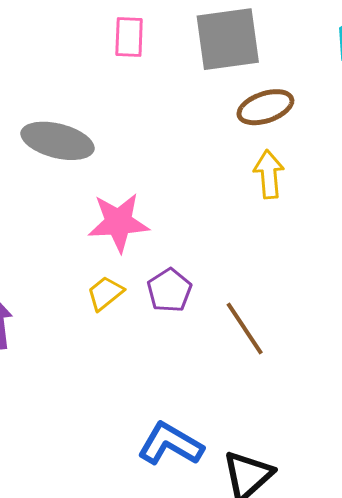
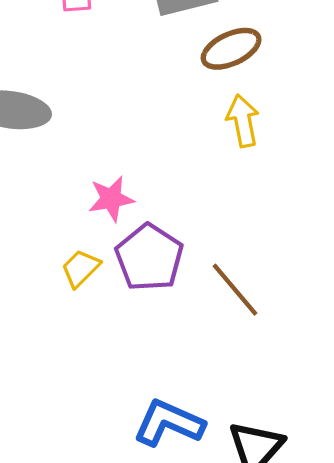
pink star: (118, 222) -> (111, 199), moved, size x0.7
purple pentagon: (169, 290) -> (149, 258), size x1.4

